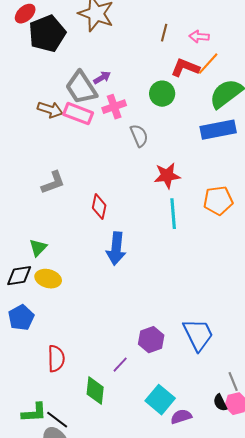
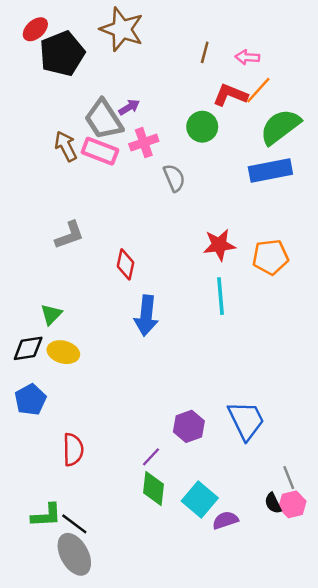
brown arrow: (50, 110) -> (66, 146), turned -135
red star: (167, 176) -> (219, 245), moved
cyan line: (173, 214) -> (221, 296), moved
green diamond: (95, 391) -> (154, 489), moved

